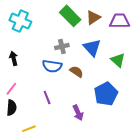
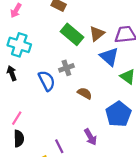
blue triangle: (92, 48) -> (109, 57), moved
black arrow: (14, 58) -> (12, 73), moved
blue semicircle: (52, 66) -> (47, 81), moved, turned -120
purple line: (47, 98) -> (59, 146), moved

